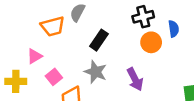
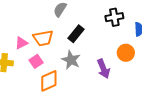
orange trapezoid: (53, 26) -> (43, 38), moved
orange circle: (151, 42) -> (126, 53), moved

